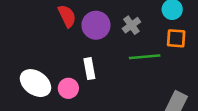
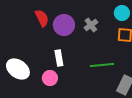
green line: (145, 57) -> (102, 65), moved
pink circle: (68, 88) -> (50, 78), moved

